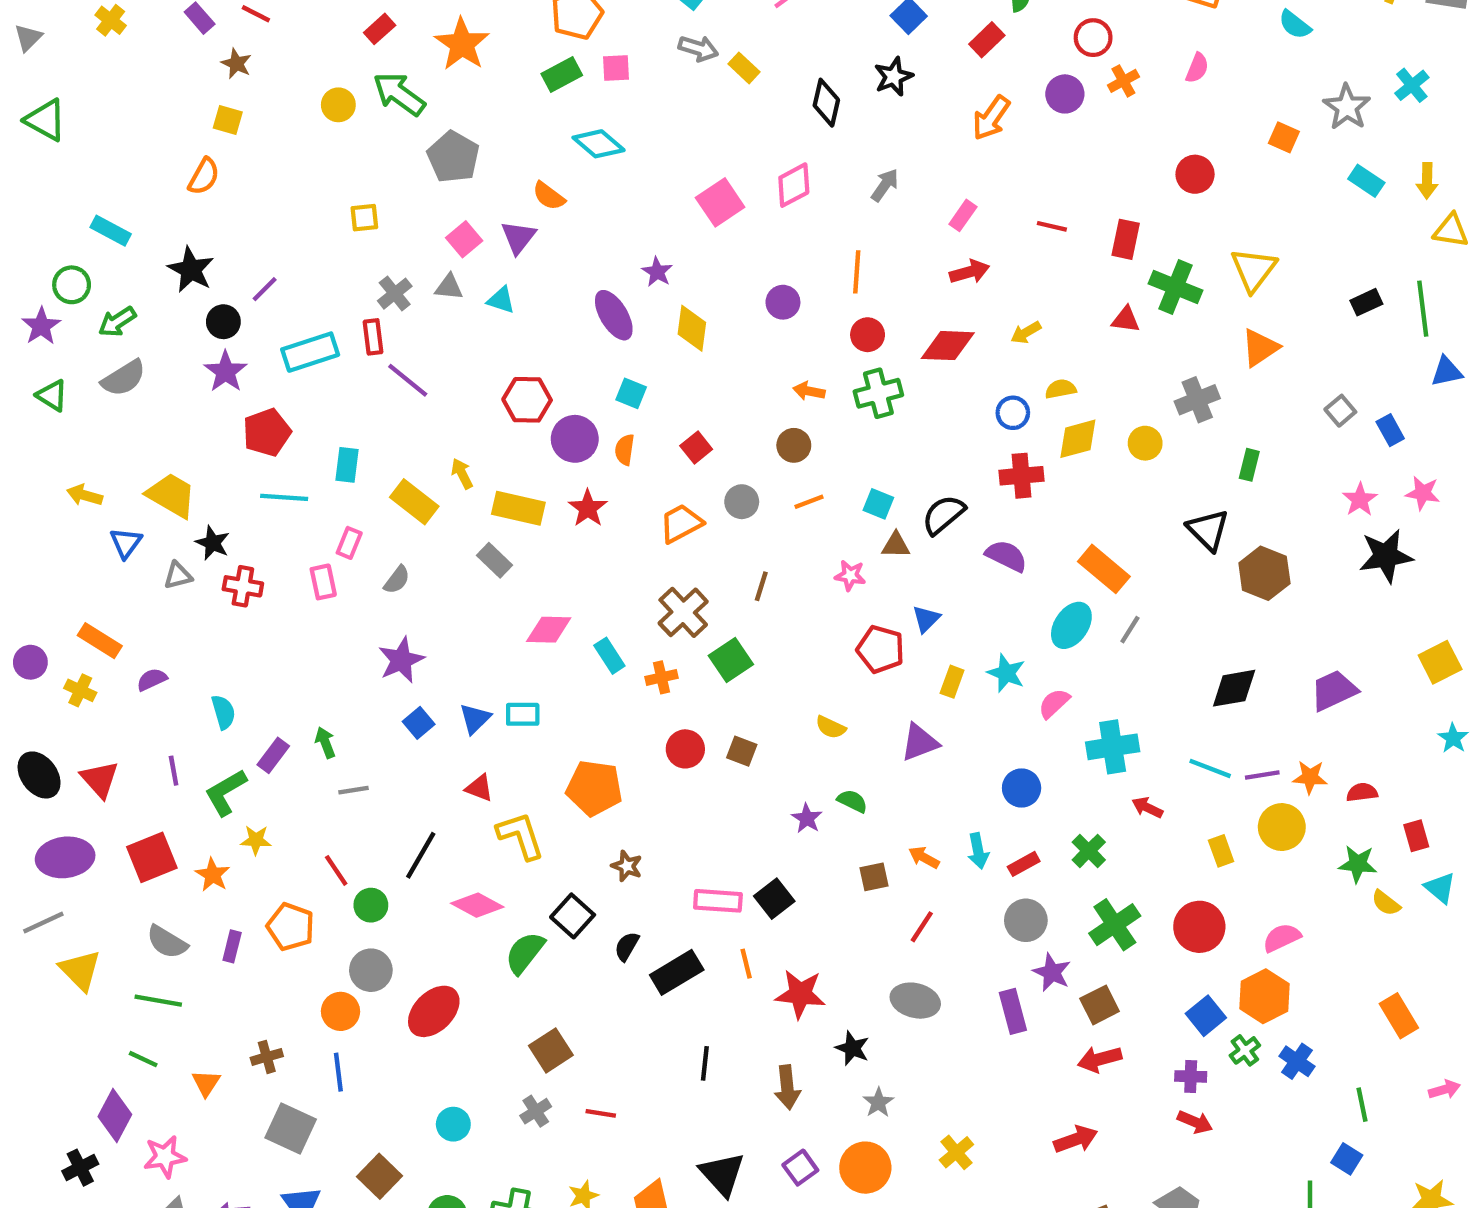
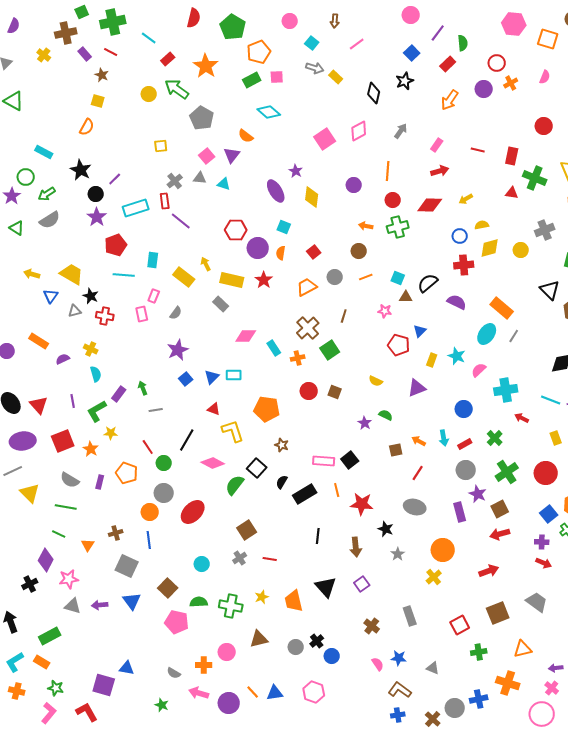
yellow cross: (80, 690) -> (91, 349), moved
orange circle: (865, 1168) -> (443, 550), moved

